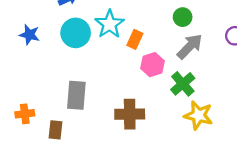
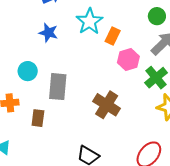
cyan circle: (76, 33) -> (28, 71), moved, size x0.7
blue star: (29, 35) -> (48, 33), moved
brown cross: (130, 114) -> (107, 105), turned 32

